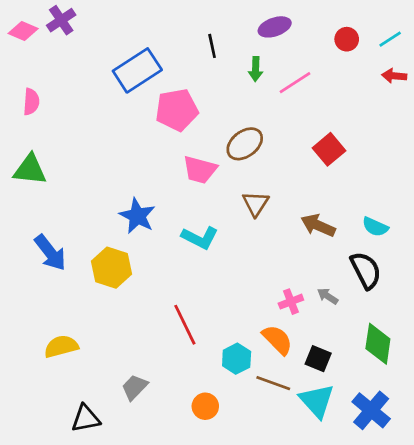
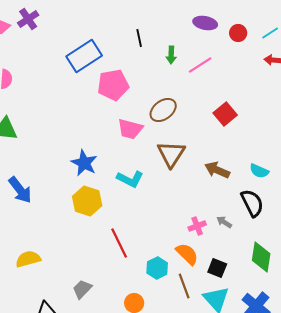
purple ellipse: (275, 27) -> (205, 23), moved, turned 30
brown triangle: (256, 204) -> (171, 154), size x1.4
yellow hexagon: (111, 268) -> (87, 201), moved
brown line: (273, 383) -> (184, 286), turned 50

